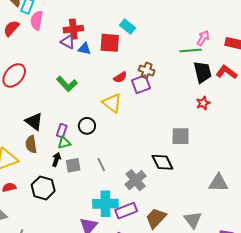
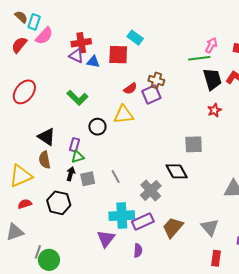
pink semicircle: (37, 20) -> (44, 36), turned -144
yellow triangle: (112, 103) -> (123, 115), turned -40
black circle: (87, 126) -> (97, 127), moved

